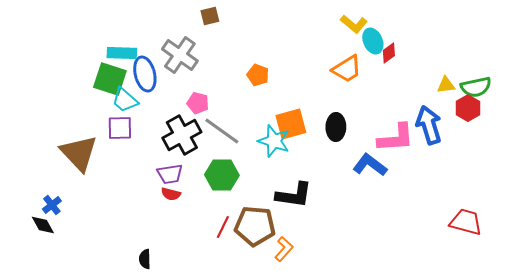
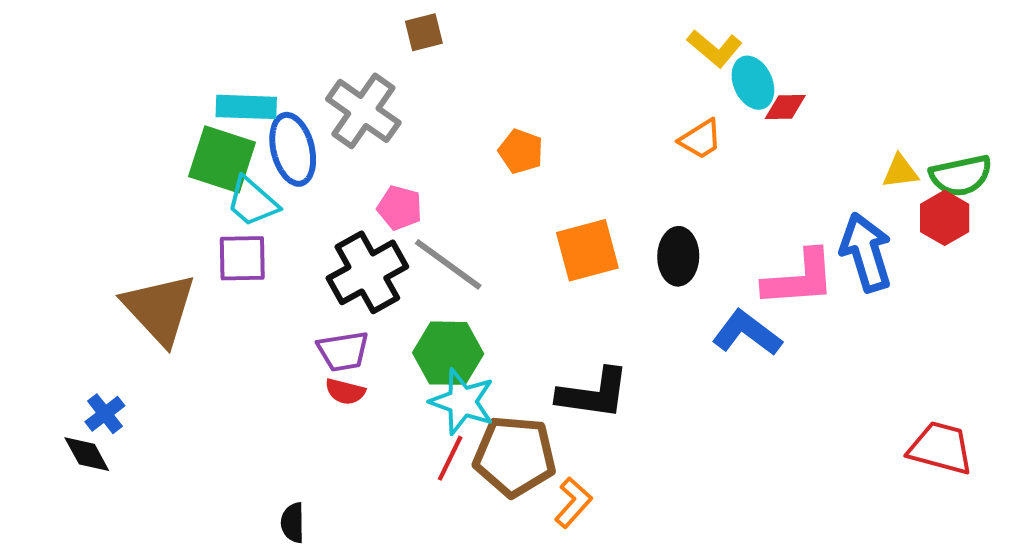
red diamond: (389, 53) -> (785, 107), turned 35
orange trapezoid: (347, 69) -> (700, 139), size x0.7
cyan star: (274, 141) -> (462, 402), moved

